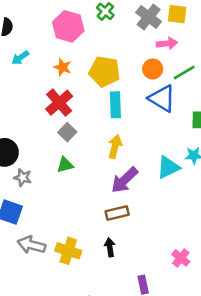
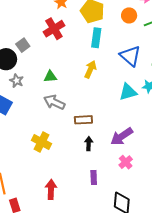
blue triangle: (162, 98) -> (130, 56), moved
gray square: (67, 132) -> (23, 45), moved
purple arrow: (125, 180) -> (122, 136), moved
gray arrow: (31, 245) -> (54, 102), moved
black arrow: (110, 247) -> (89, 144), moved

